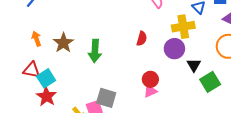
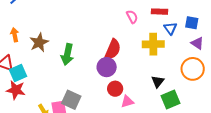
red semicircle: (142, 39) -> (113, 49), size x1.5
purple circle: (174, 49) -> (107, 67), moved
pink triangle: (150, 91) -> (127, 102), moved
red star: (46, 96) -> (16, 90), turned -30

